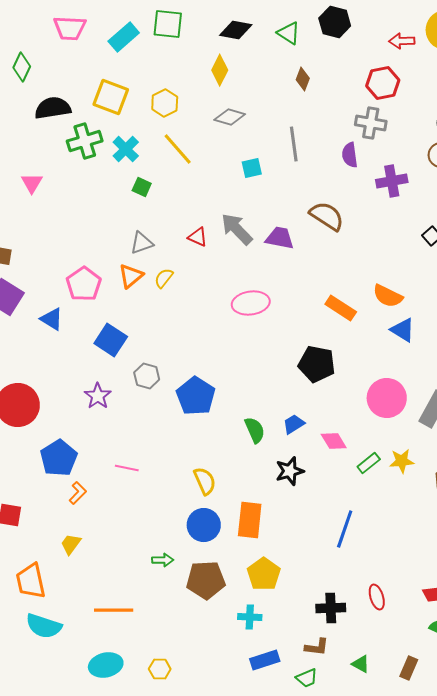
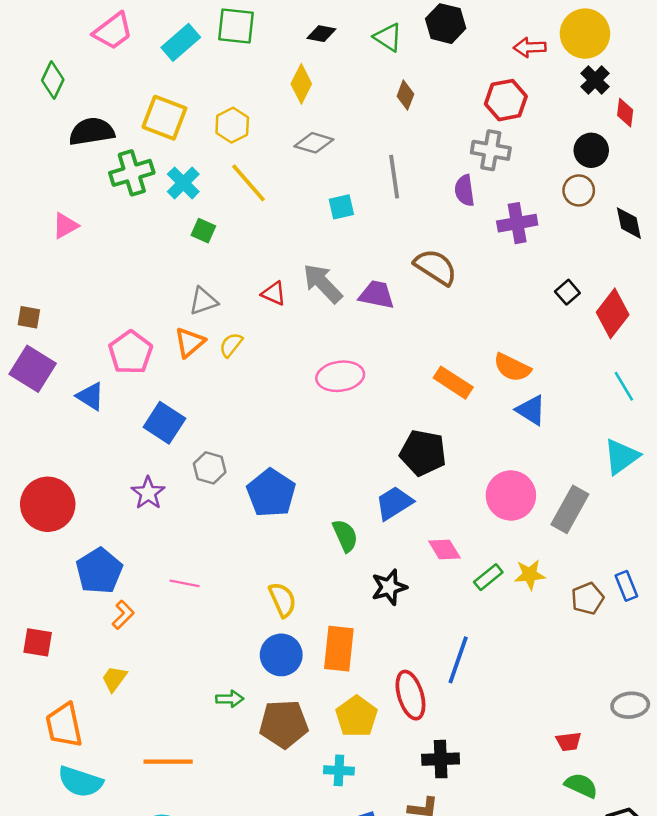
pink trapezoid: (70, 28) -> (113, 31), turned -40
black diamond: (236, 30) -> (321, 34), size x0.7
pink triangle: (32, 183) -> (65, 226), turned 30
blue trapezoid: (294, 424) -> (394, 503), moved, size x1.4
red ellipse: (377, 597) -> (410, 695), moved, size x1.5

